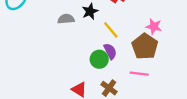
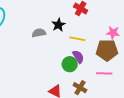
yellow line: (111, 30) -> (77, 39), turned -35
brown pentagon: (145, 46) -> (107, 50), turned -30

